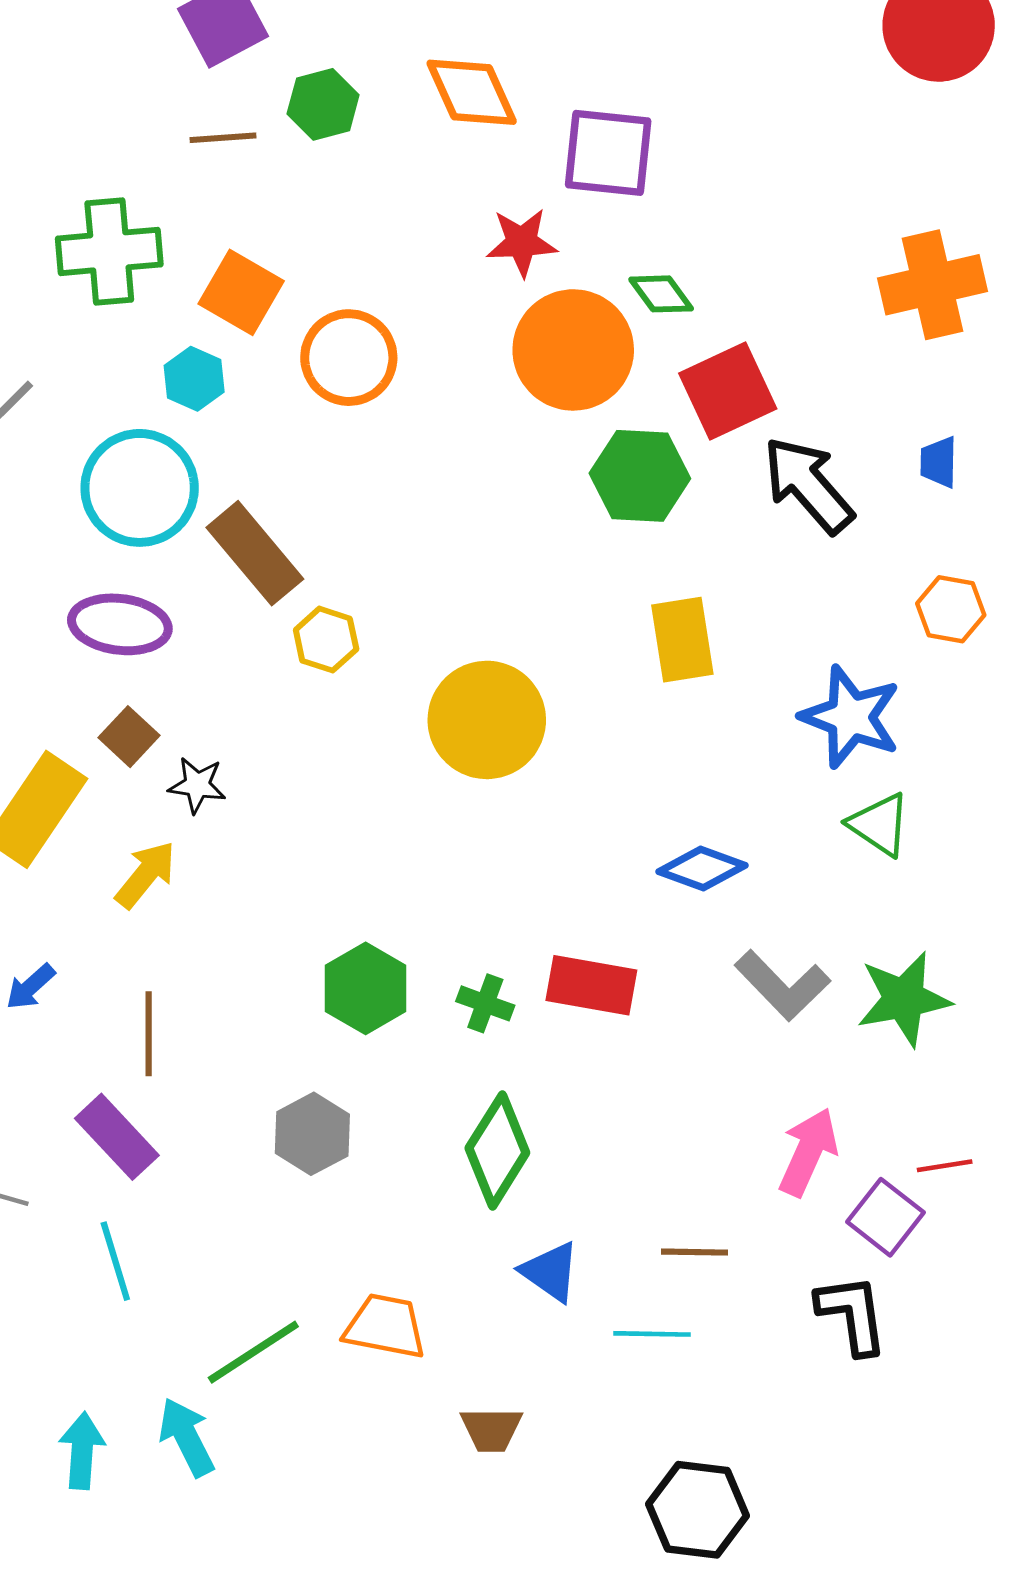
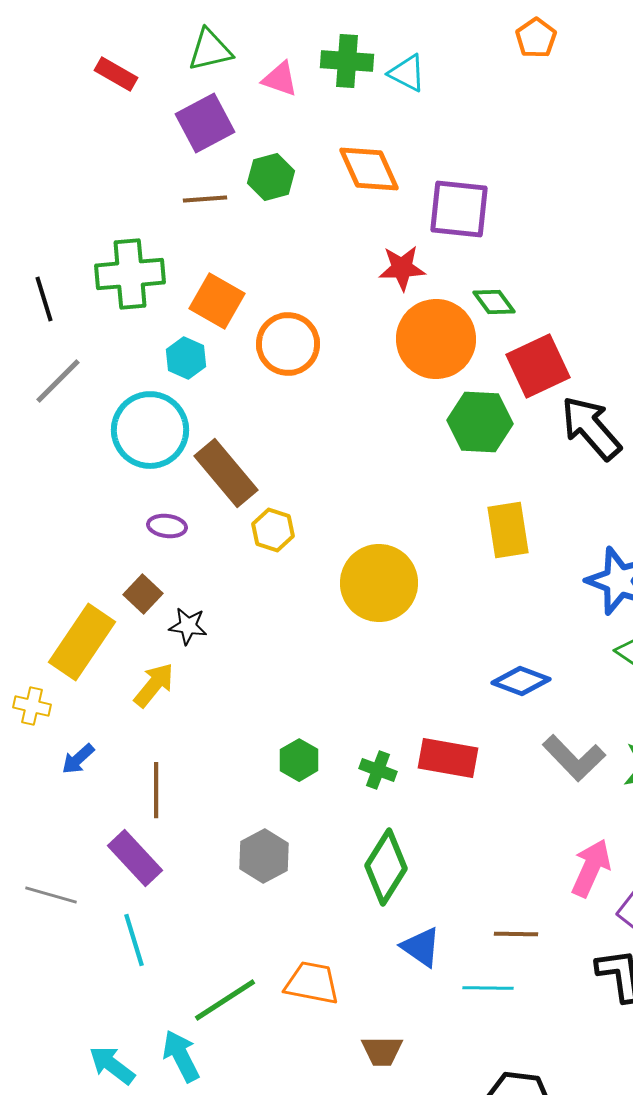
purple ellipse: (120, 624) -> (167, 526), moved, size x0.6
green hexagon: (366, 988) -> (299, 760), size x0.7
cyan arrow: (82, 1451) -> (112, 1065), turned -57

